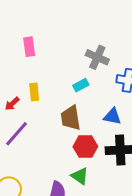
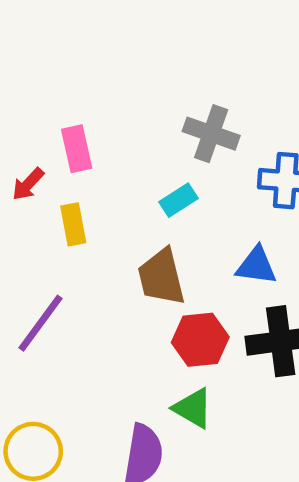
pink rectangle: (29, 47) -> (77, 149), moved
red arrow: (12, 104) -> (28, 184), moved

